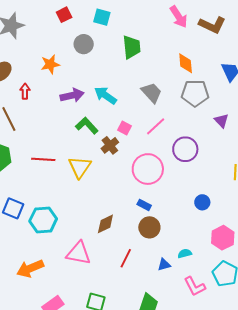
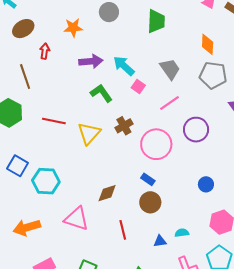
pink square: (124, 128) -> (138, 87), moved
brown cross: (110, 145) -> (124, 126), moved
red line: (126, 258) -> (123, 230), turned -48

